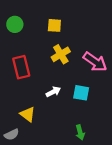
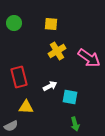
red rectangle: (21, 67) -> (19, 77), moved
cyan square: (81, 93) -> (70, 97), moved
yellow triangle: (28, 114) -> (26, 107), turned -35

